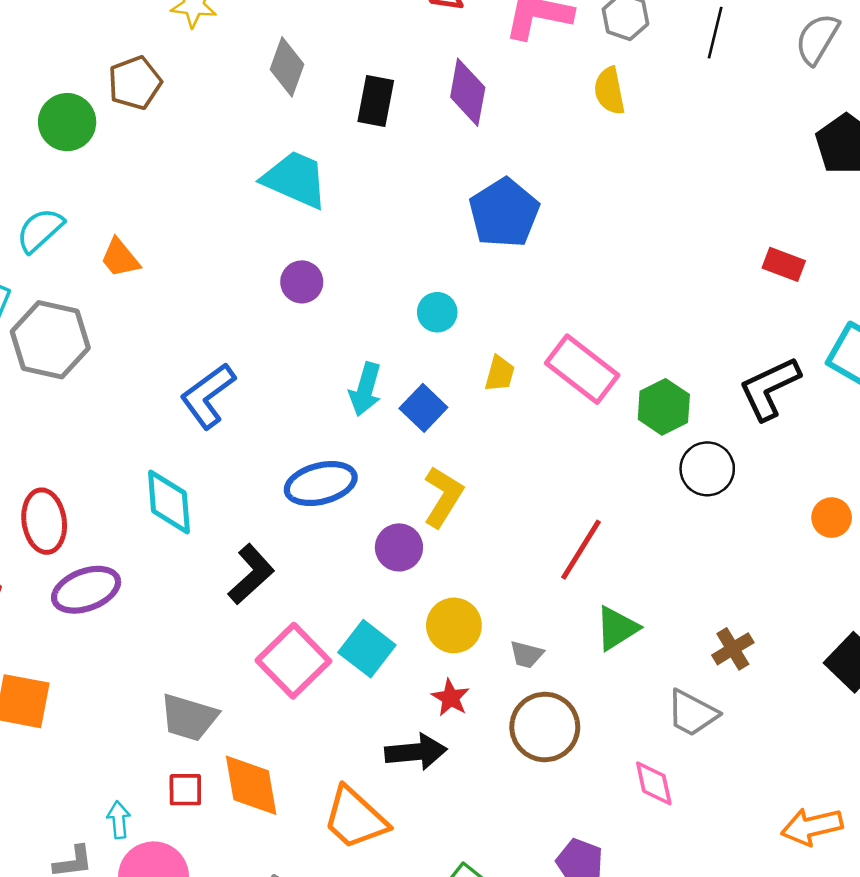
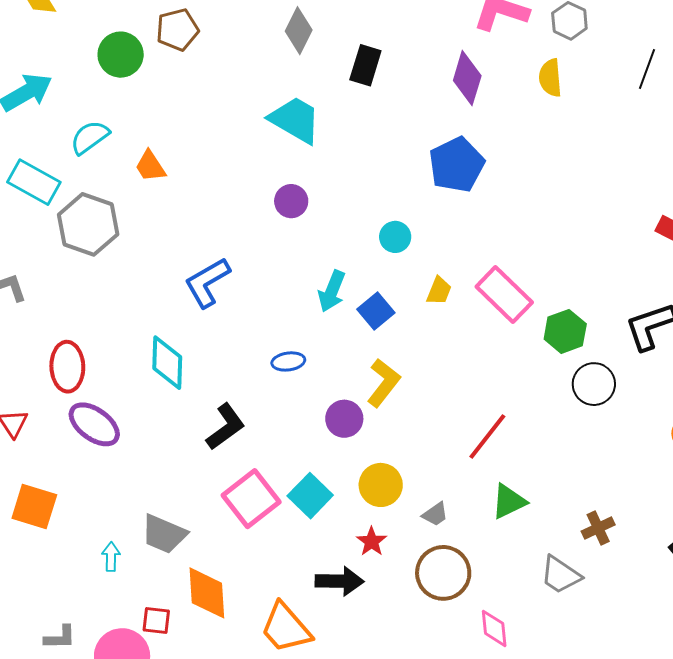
black line: (715, 33) -> (647, 69), moved
purple diamond: (468, 92) -> (467, 78), moved
blue ellipse: (321, 484) -> (288, 361), size x0.6
purple ellipse: (86, 590) -> (94, 424), turned 50
gray trapezoid: (527, 655) -> (435, 514), turned -56
pink diamond: (654, 783) -> (494, 628), moved
red square: (185, 790) -> (156, 620), moved
cyan arrow: (119, 820) -> (111, 557), moved

